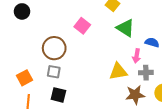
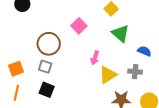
pink arrow: (137, 56) -> (95, 58), moved
yellow triangle: (118, 71) -> (108, 75), turned -30
gray cross: (146, 73) -> (135, 72), moved

